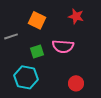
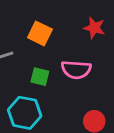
green square: (37, 51) -> (40, 77), turned 32

